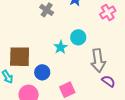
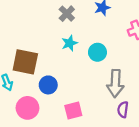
cyan star: (61, 47) -> (69, 43), moved
purple semicircle: (108, 81) -> (123, 110), turned -128

